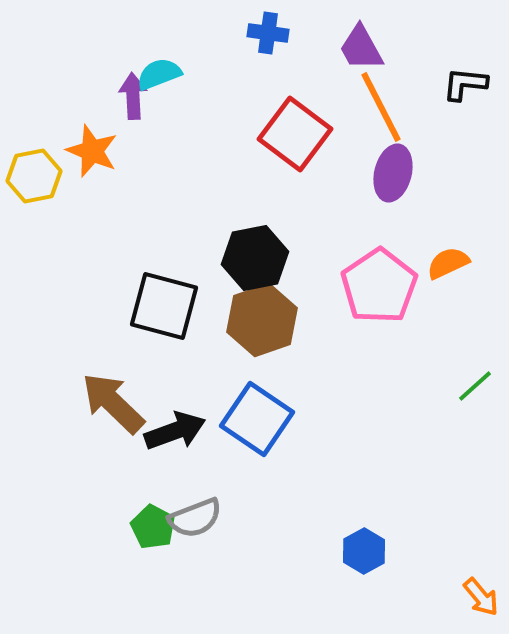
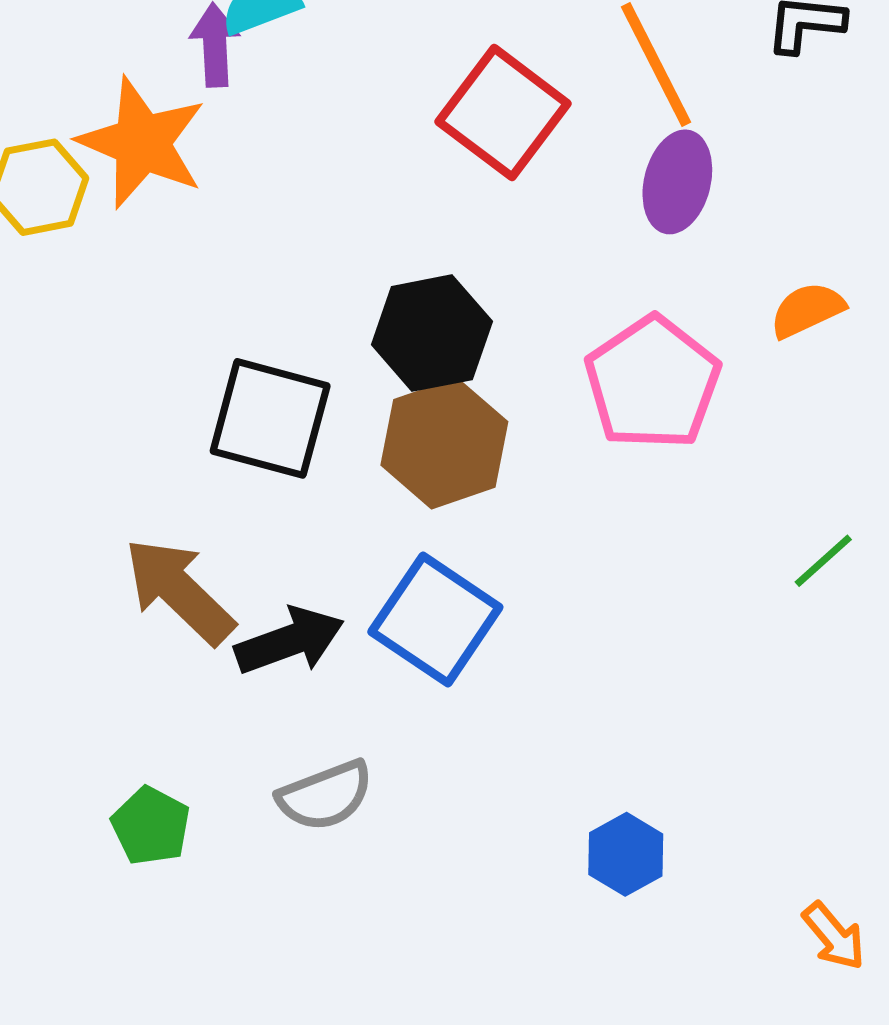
orange star: (92, 151) -> (142, 143), size x1.4
orange semicircle: (448, 263) -> (807, 310), moved
green pentagon: (153, 527) -> (151, 826), moved

